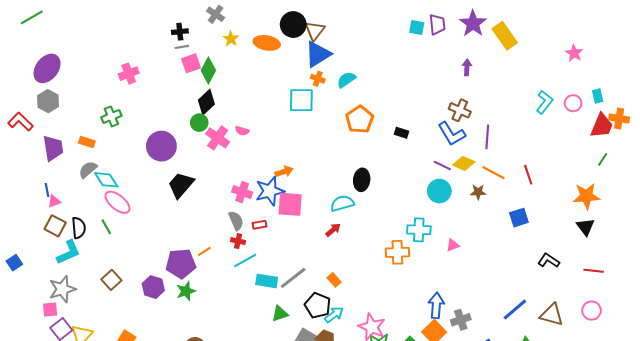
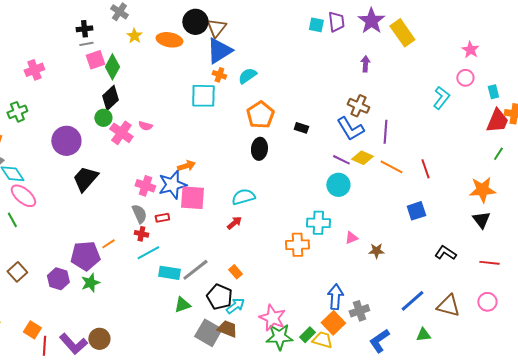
pink circle: (573, 103) -> (465, 78), moved
black ellipse: (362, 180) -> (259, 149), moved
brown star: (478, 192) -> (376, 251), moved

